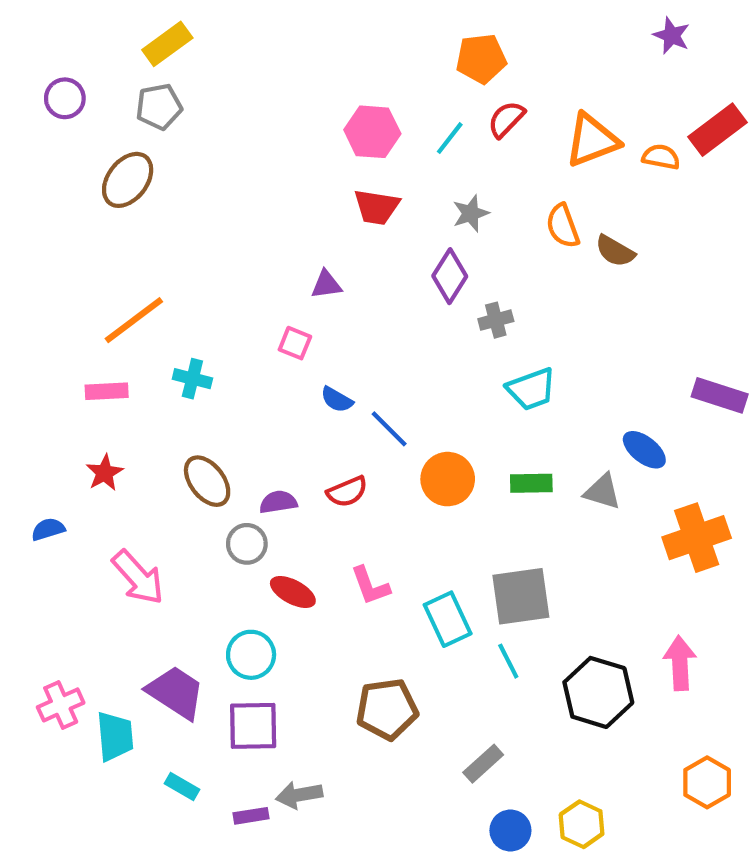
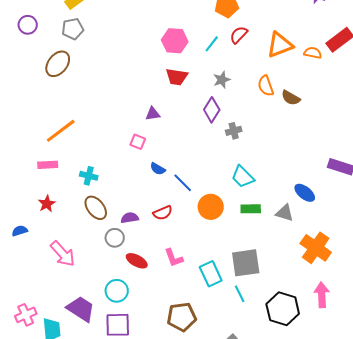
cyan cross: (192, 379) -> (89, 176), moved
cyan trapezoid: (531, 389) -> (243, 177), moved, turned 65
orange cross: (697, 538) -> (316, 248), moved, turned -36

